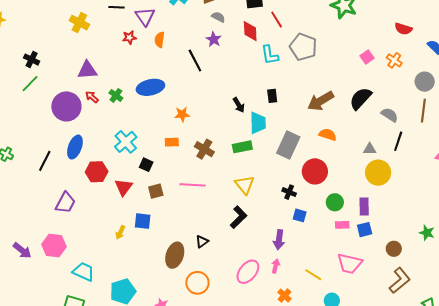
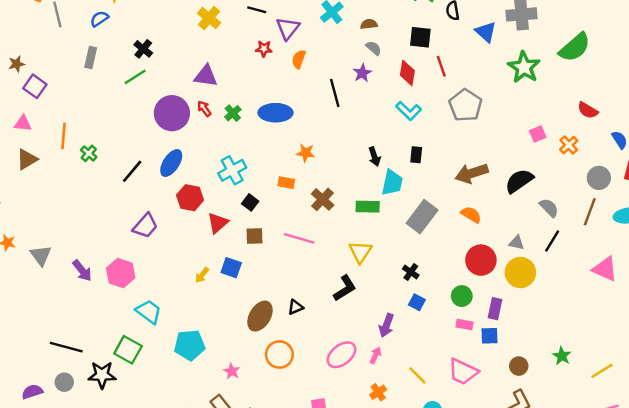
cyan L-shape: (270, 55) -> (409, 111), moved, turned -50
red circle: (315, 171) -> (481, 260), moved

